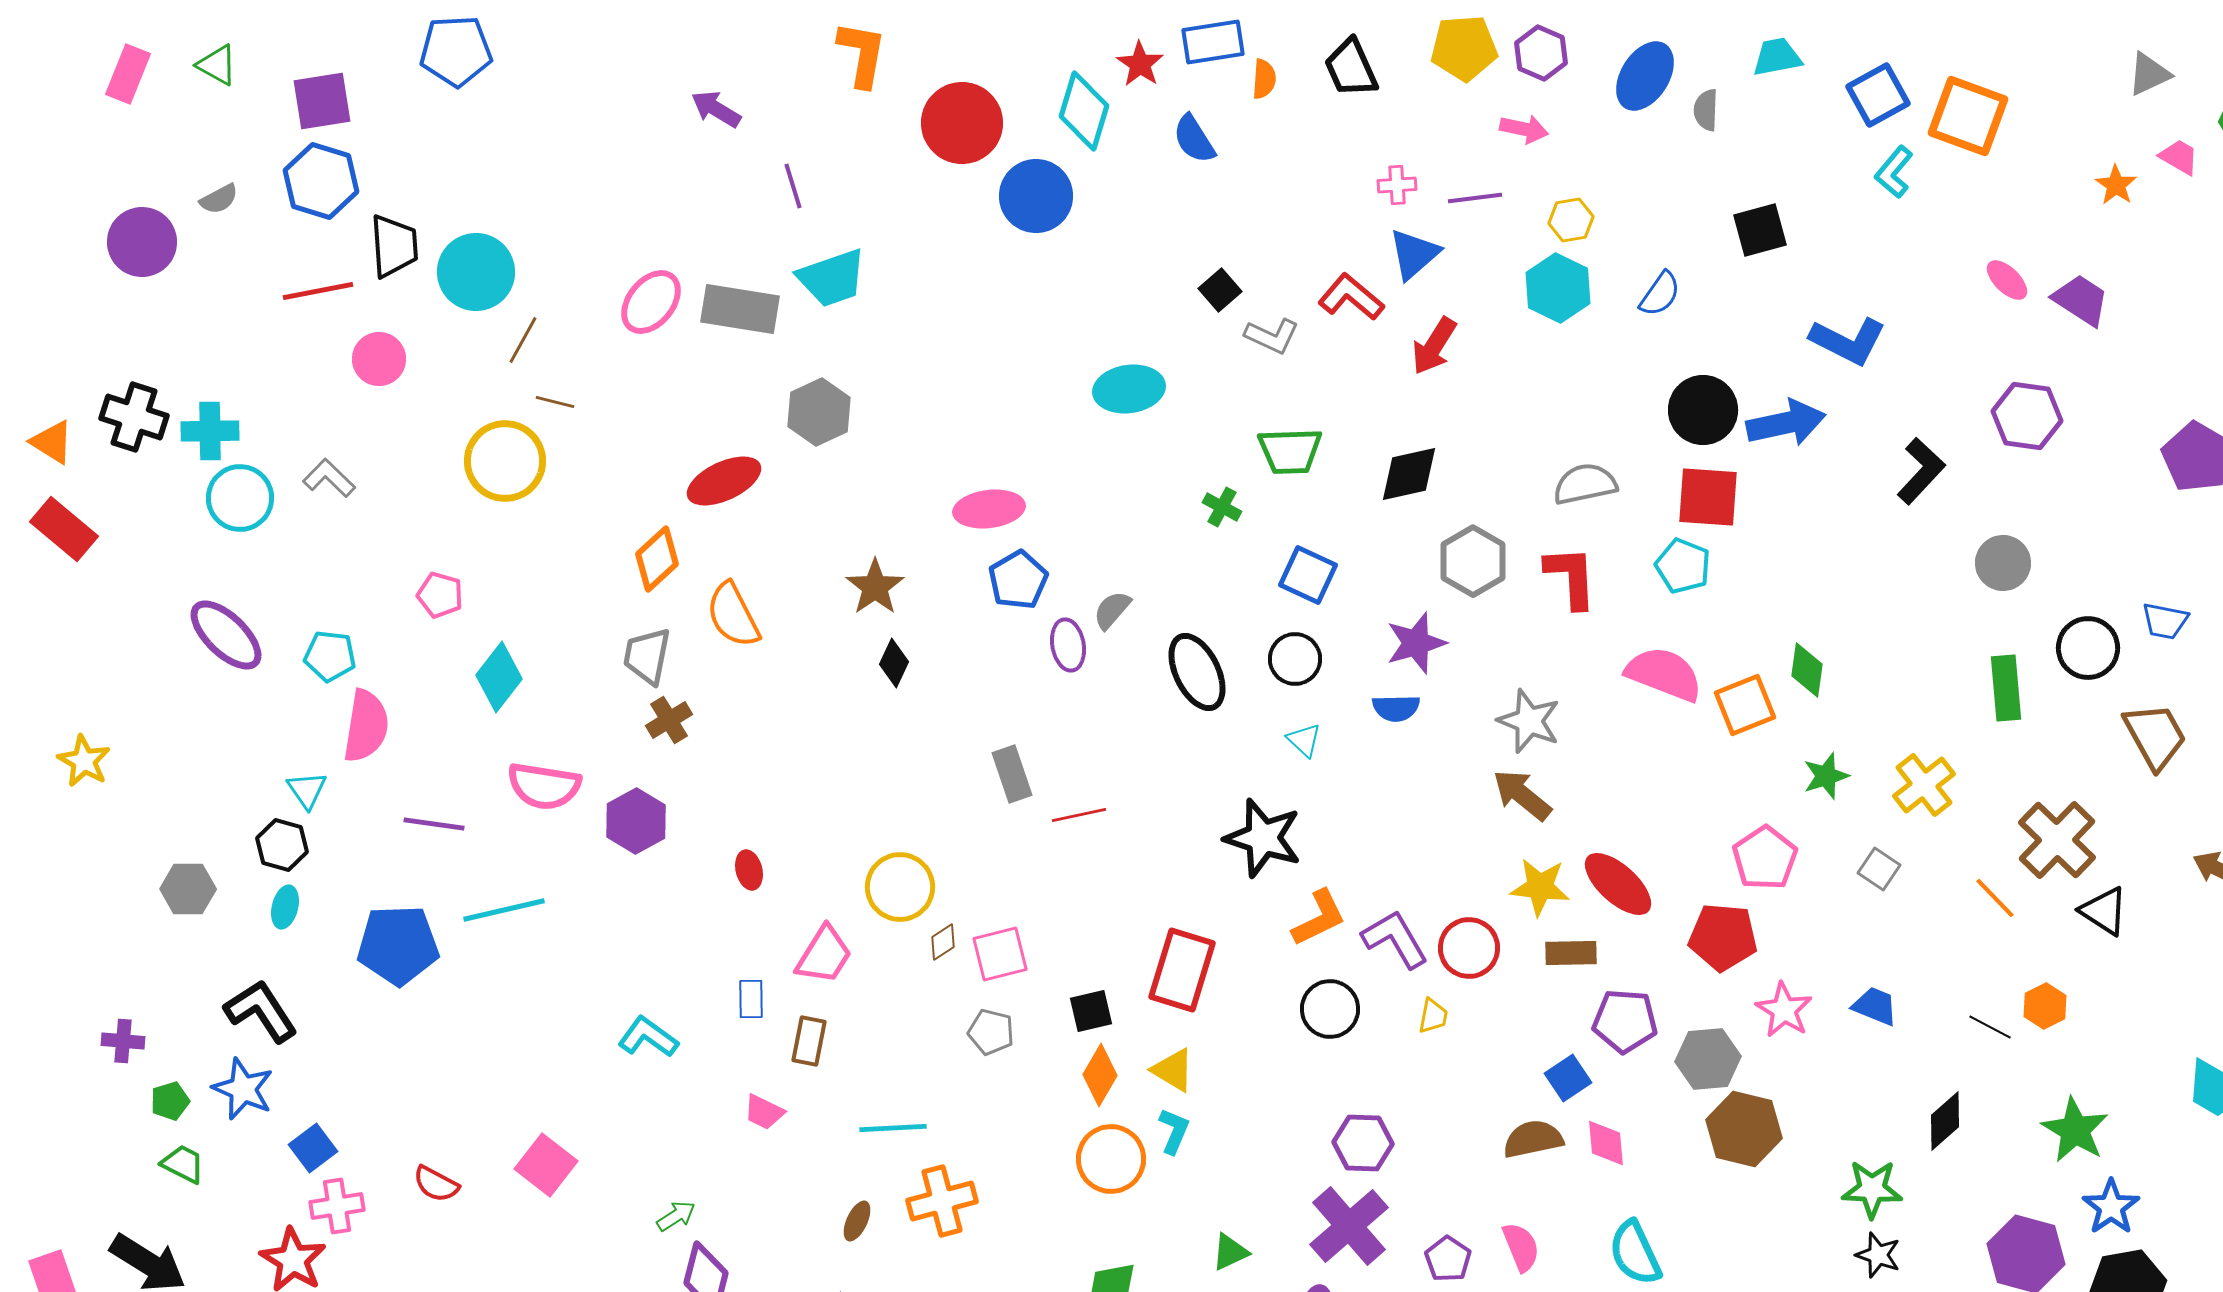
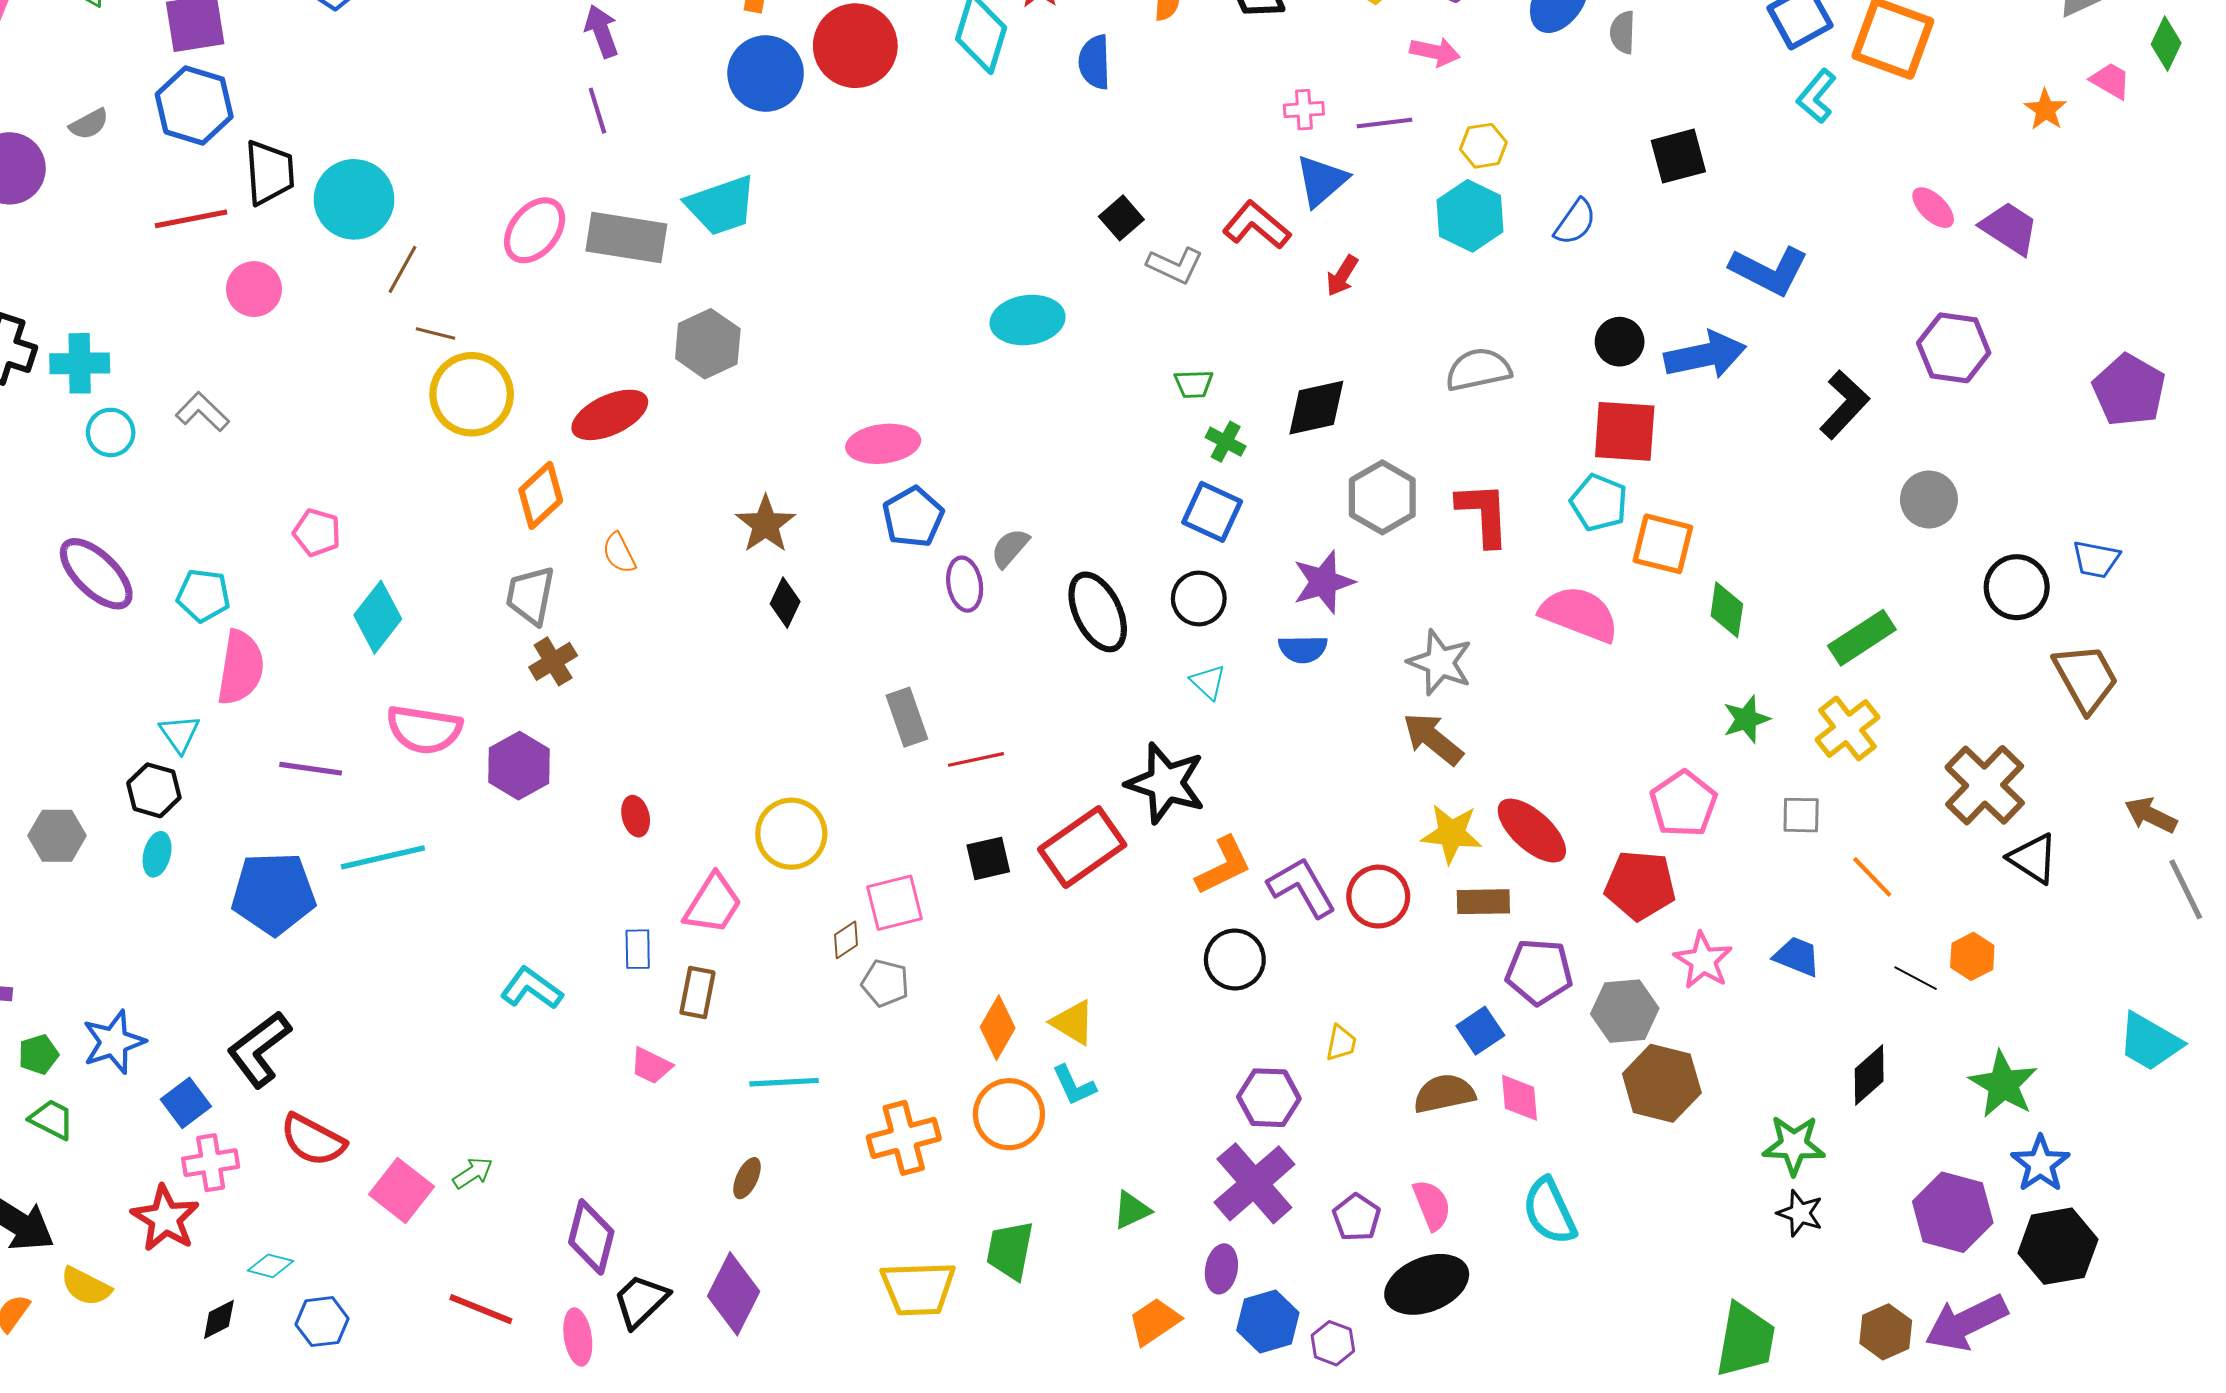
purple arrow: (716, 109) -> (602, 31), turned 39
blue semicircle: (1194, 139) -> (1095, 62), turned 30
purple line: (793, 186) -> (597, 111), moved
blue circle: (1036, 196) -> (766, 74), moved
red arrow: (1434, 346) -> (1342, 276), size x0.7
black circle: (1703, 410) -> (1620, 342), size x0.7
green trapezoid: (1290, 451) -> (1194, 384), size x0.6
yellow circle: (505, 461) -> (472, 394), moved
gray semicircle: (1585, 484) -> (1478, 370), moved
cyan circle: (240, 498) -> (111, 432), size x0.7
green cross: (1222, 507) -> (1226, 442), moved
orange semicircle: (733, 615) -> (619, 553), size x0.6
green rectangle: (2006, 688) -> (1862, 638), moved, turned 62
orange square: (1745, 705) -> (1663, 544), moved, turned 36
gray square: (1879, 869) -> (1801, 815), turned -33
orange line: (1995, 898) -> (1872, 877), moved
brown diamond: (943, 942) -> (846, 940), moved
red rectangle: (1182, 970) -> (1082, 847), moved, turned 38
black L-shape: (261, 1011) -> (259, 1049), moved, turned -94
black square: (1091, 1011) -> (988, 858), moved
yellow trapezoid: (1433, 1016) -> (1341, 1043), moved
blue star: (243, 1089) -> (114, 1042), turned 30
cyan L-shape: (1174, 1131) -> (1074, 1085), turned 132
pink square: (546, 1165) -> (401, 1191), moved
red semicircle: (436, 1184) -> (313, 1140), size x1.4
orange cross: (942, 1201) -> (904, 1138), moved
green arrow: (676, 1216) -> (473, 1173), moved

